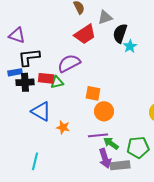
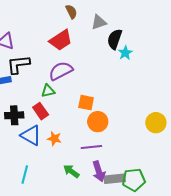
red trapezoid: (85, 34) -> (61, 40), moved
red rectangle: (46, 78) -> (41, 111), moved, turned 49
black cross: (25, 82) -> (14, 115), moved
blue triangle: (41, 111) -> (31, 135), moved
green arrow: (111, 143) -> (71, 171), moved
green pentagon: (138, 147) -> (134, 180), moved

